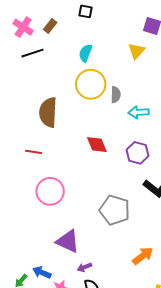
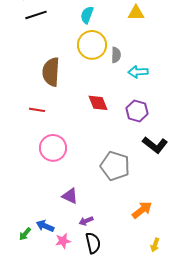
yellow triangle: (136, 51) -> (136, 13), turned 48
purple triangle: (68, 241) -> (70, 196), size x0.7

